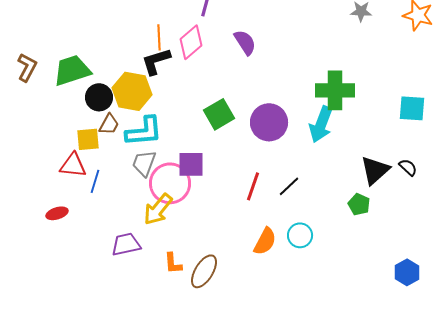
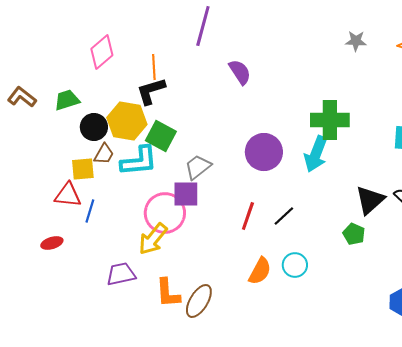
pink diamond: (191, 42) -> (102, 52), moved
brown L-shape: (27, 67) -> (22, 97), turned -80
green trapezoid: (72, 70) -> (67, 100), size x0.7
green square: (219, 114) -> (161, 136), moved, turned -32
gray trapezoid: (144, 163) -> (198, 167), moved, turned 32
orange L-shape: (173, 263) -> (168, 293), size x1.4

